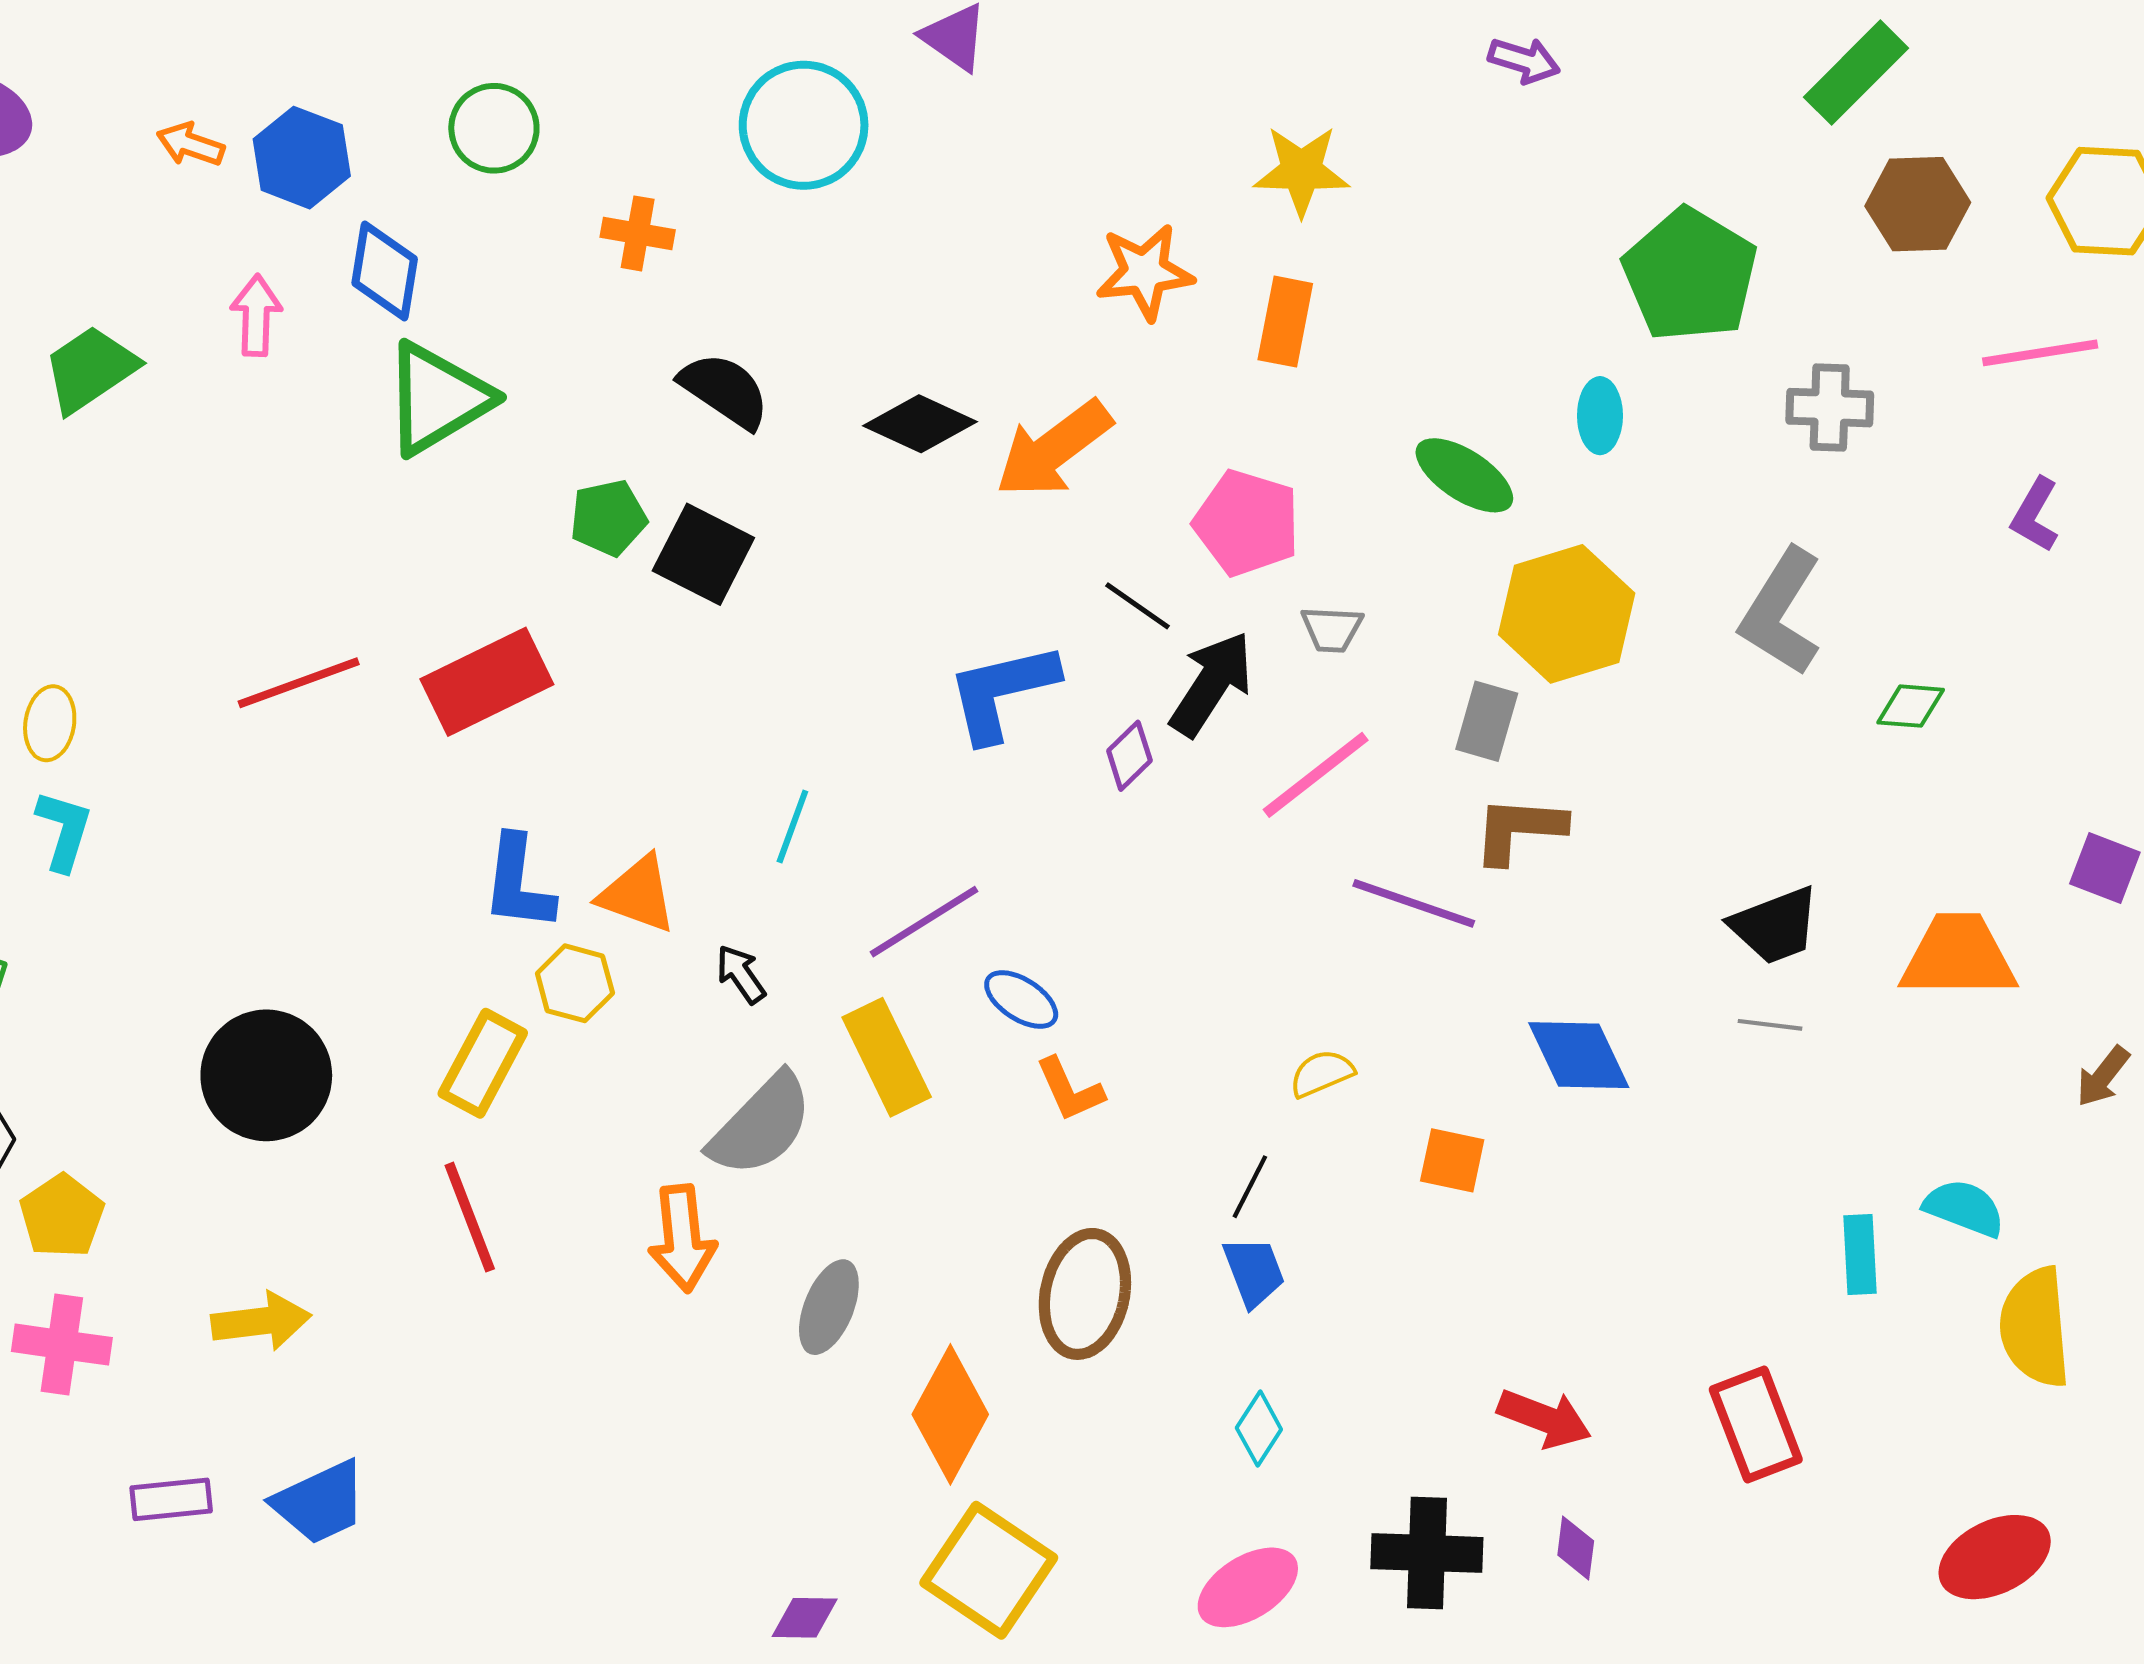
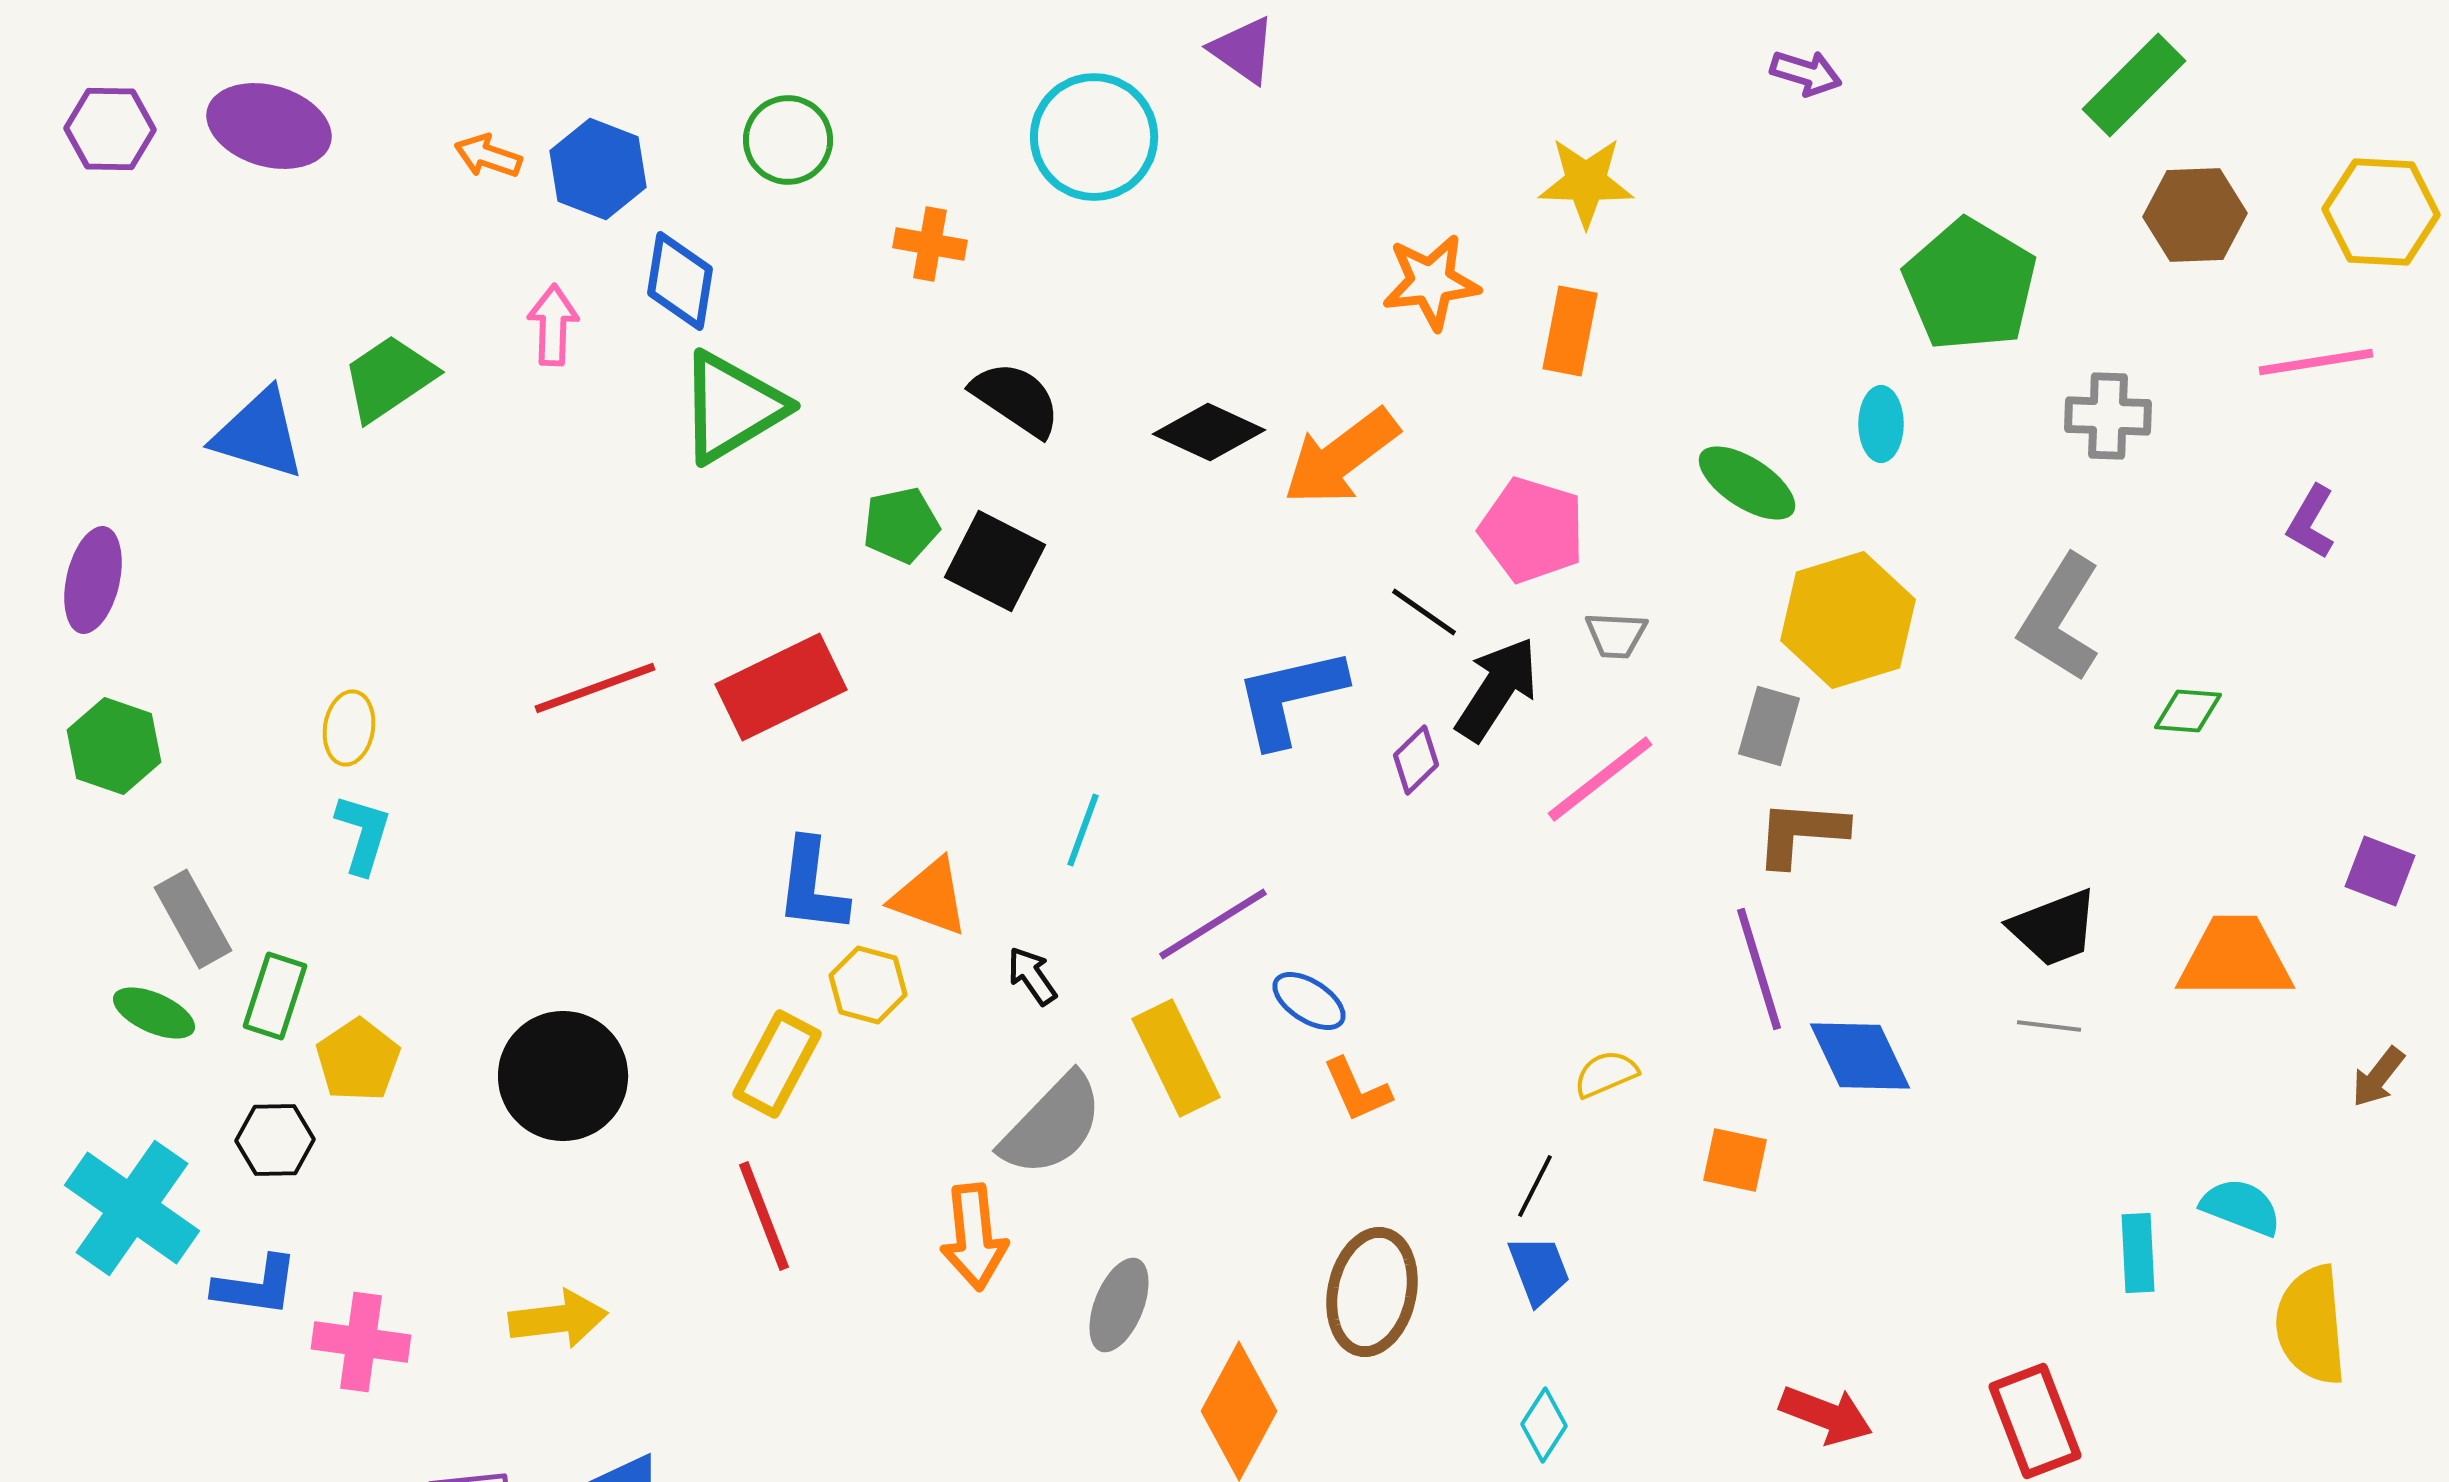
purple line: (1414, 903) -> (1759, 969), moved, turned 54
yellow pentagon: (62, 1216) -> (358, 1060), moved

